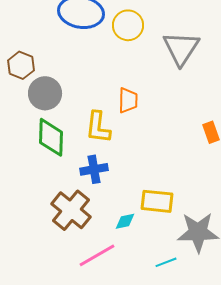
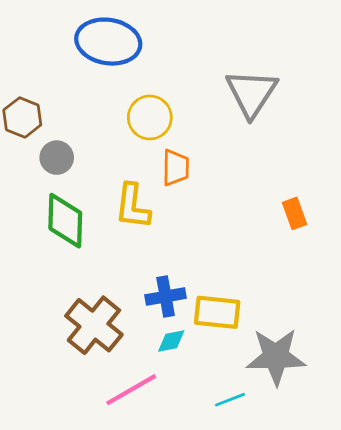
yellow circle: (128, 25) -> (150, 117), moved
gray circle: (45, 93) -> (57, 158), size x0.7
blue cross: (94, 169) -> (166, 297), moved

